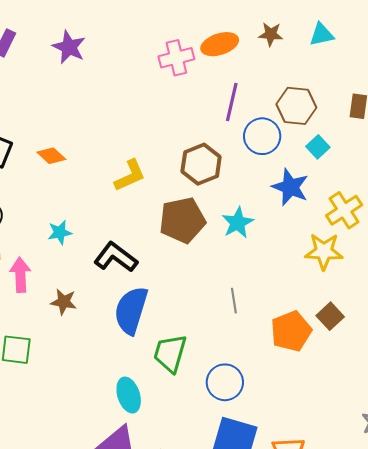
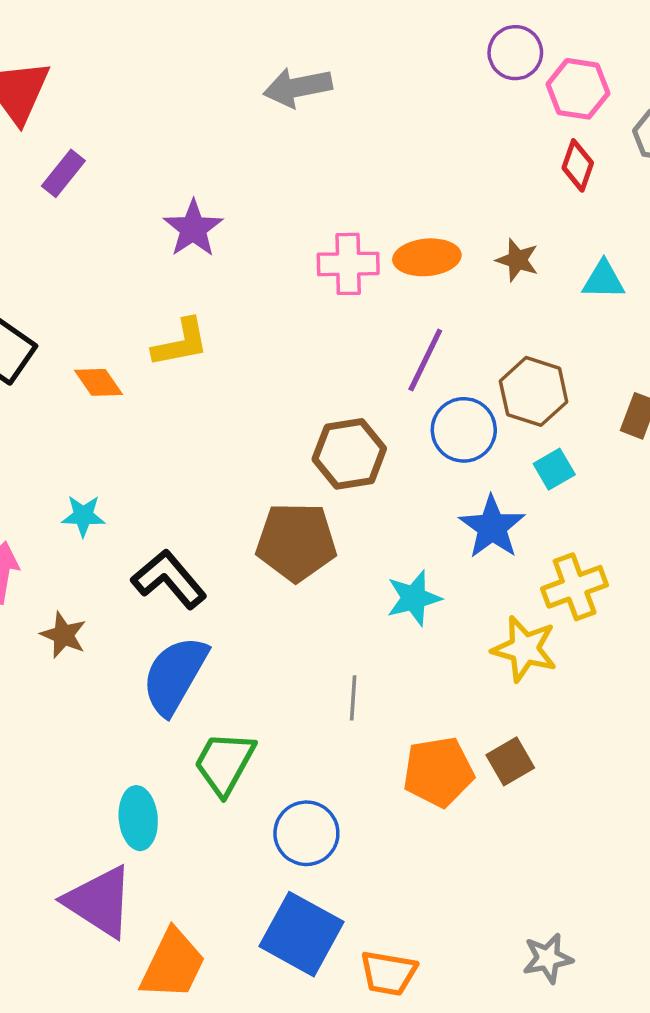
purple star: (69, 47) -> (193, 228), moved
yellow L-shape: (130, 176) -> (181, 343), moved
cyan star: (238, 223) -> (414, 598), moved

